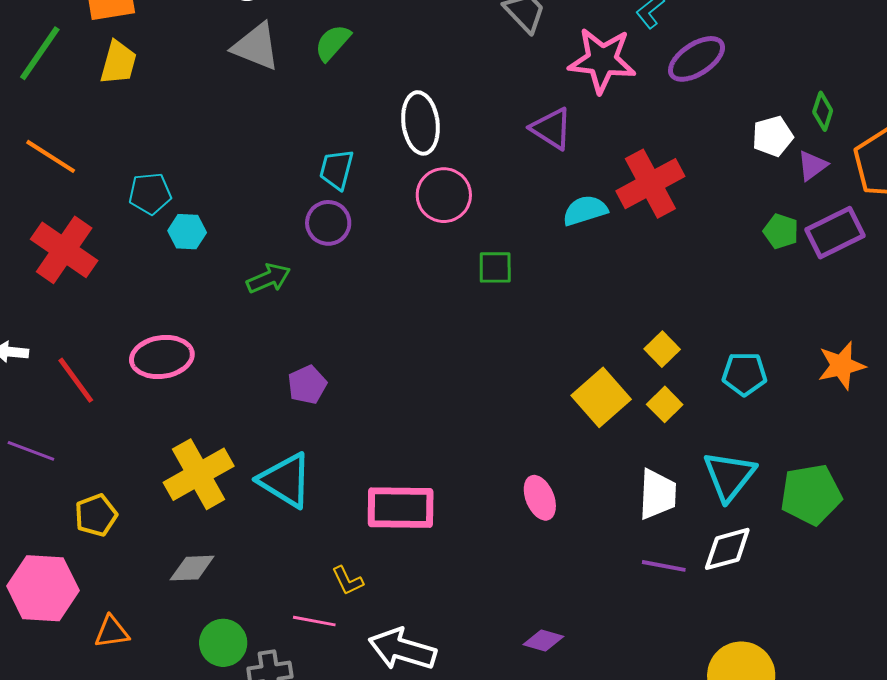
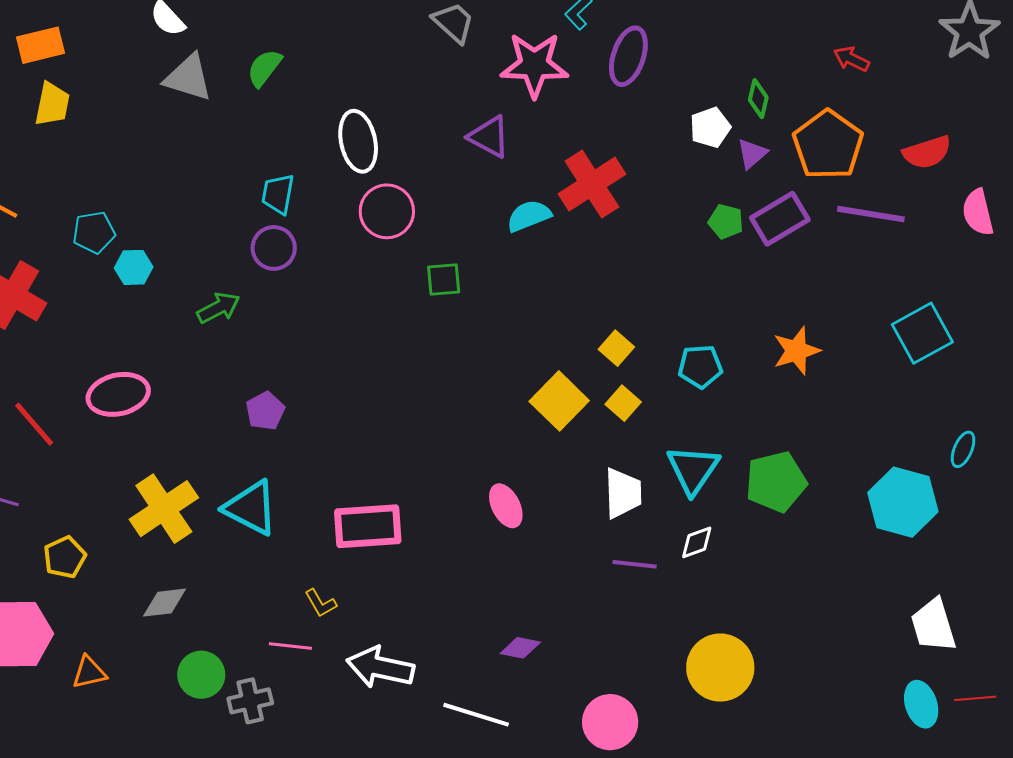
purple ellipse: (697, 59) -> (628, 56), turned -34
white diamond: (727, 549) -> (697, 542), size x0.7

